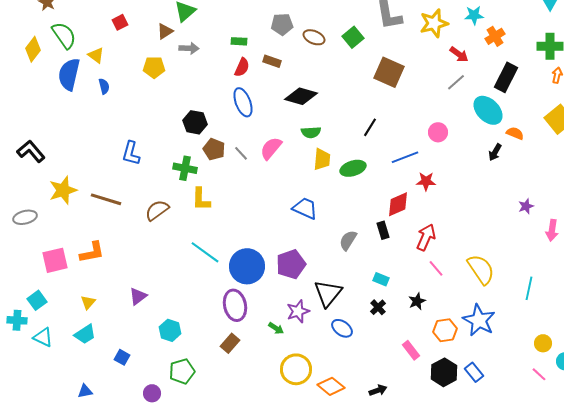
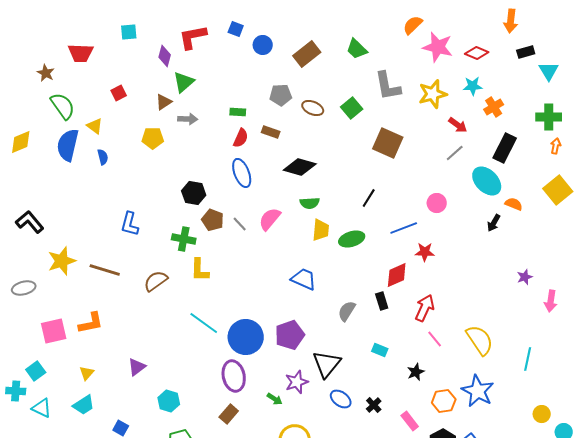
yellow diamond: (33, 49) -> (21, 142), moved, turned 30
black cross: (378, 307) -> (374, 405), moved

